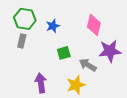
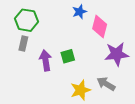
blue star: (53, 26) -> (79, 12), moved
gray arrow: (88, 65) -> (106, 84), moved
purple arrow: (41, 83) -> (46, 60), moved

